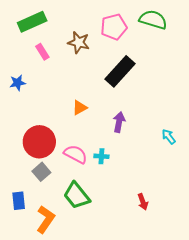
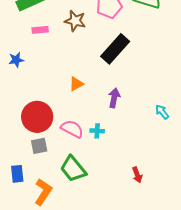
pink rectangle: (42, 52) -> (40, 30), turned -63
gray square: (41, 172) -> (39, 146), turned 30

